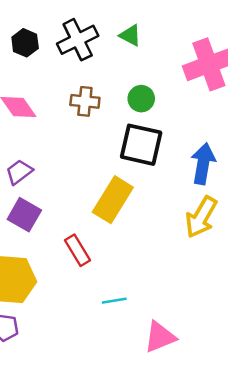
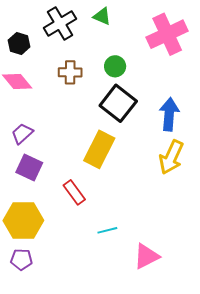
black hexagon: (25, 43) -> (19, 43), moved
black square: (141, 145) -> (118, 103), turned 30

